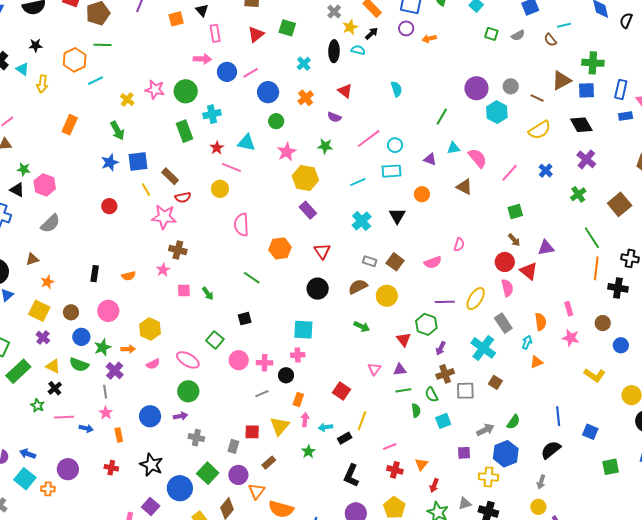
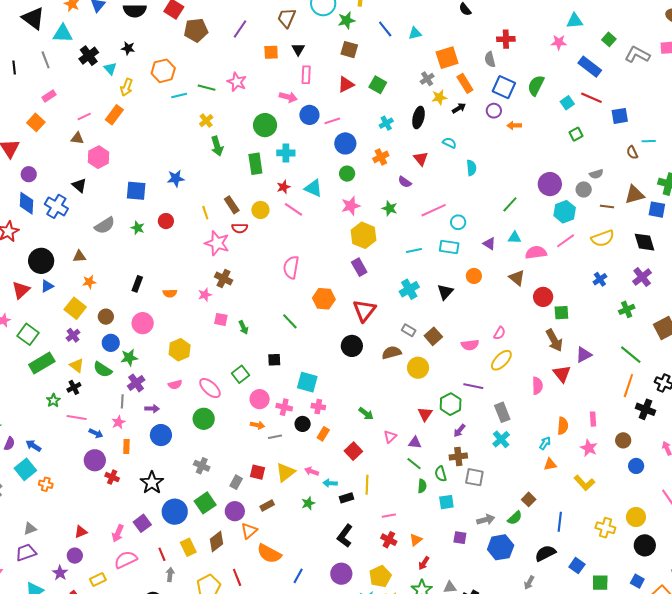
green square: (491, 34) -> (576, 134), turned 32
gray semicircle: (518, 35) -> (596, 174), moved
green line: (102, 45) -> (207, 88), moved
cyan semicircle: (358, 50) -> (449, 143), moved
pink star: (155, 90) -> (237, 82), moved
brown line: (537, 98) -> (607, 206), turned -32
orange rectangle: (70, 125) -> (114, 115), moved
green arrow: (117, 131) -> (217, 146), moved
pink semicircle: (478, 158) -> (536, 253), turned -70
blue square: (138, 162) -> (136, 191), moved
green star: (24, 169) -> (138, 228), moved
pink line: (510, 173) -> (565, 241), moved
pink hexagon: (45, 185) -> (99, 157), moved
yellow circle: (220, 189) -> (260, 210), moved
green line: (592, 238) -> (631, 355), turned -30
brown arrow: (514, 240) -> (554, 340), size x1.6
purple triangle: (546, 248) -> (584, 355), turned -30
red triangle: (322, 251) -> (364, 310), size x1.4
red circle: (505, 262) -> (543, 297), moved
yellow ellipse: (476, 299) -> (501, 360), moved
gray rectangle: (503, 323) -> (502, 412), moved
green arrow: (362, 327) -> (366, 414), moved
cyan square: (303, 330) -> (307, 382), moved
cyan cross: (483, 348) -> (501, 439), size x0.7
orange arrow: (128, 349) -> (257, 425), moved
yellow L-shape: (595, 375) -> (584, 483), moved
brown square: (495, 382) -> (529, 499), moved
green line: (403, 390) -> (414, 464), turned 35
orange rectangle: (298, 400) -> (323, 434), moved
purple arrow: (180, 416) -> (152, 409), moved
pink arrow: (305, 420) -> (312, 471), turned -88
yellow line: (362, 421) -> (367, 485), turned -30
blue square: (590, 432) -> (577, 566), moved
purple circle: (68, 469) -> (95, 460), moved
yellow cross: (488, 477) -> (605, 528), moved

